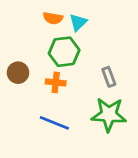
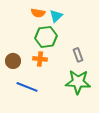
brown circle: (18, 73) -> (13, 61), moved
blue line: (54, 123) -> (27, 87), moved

